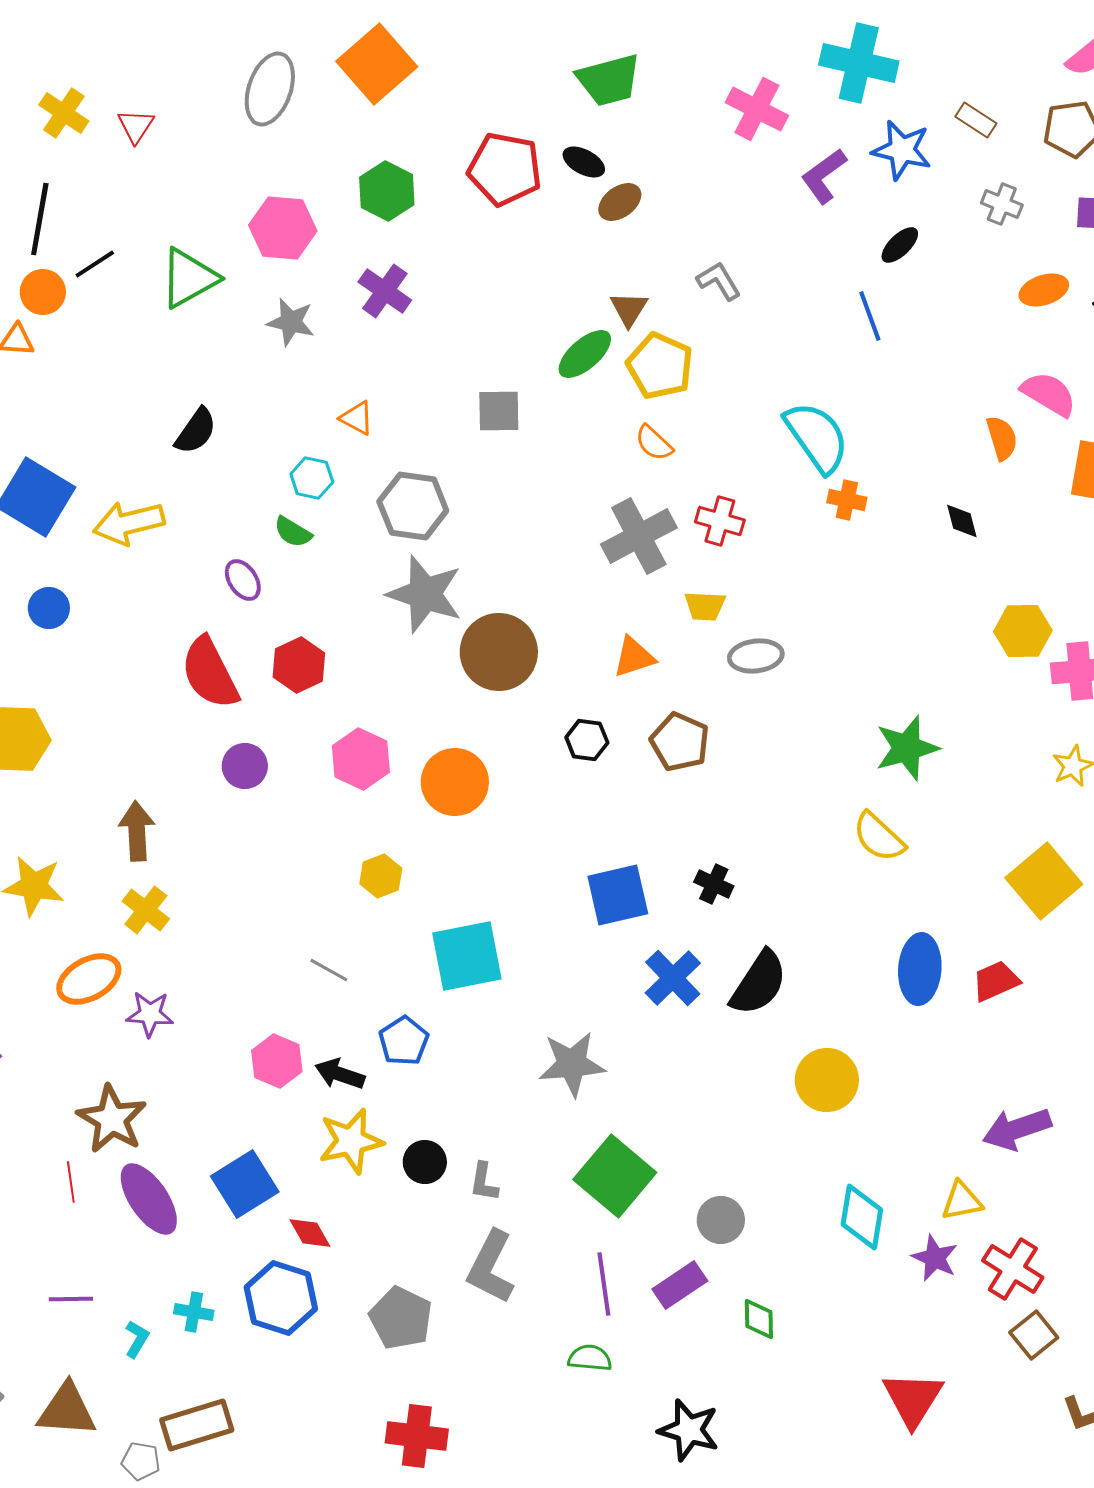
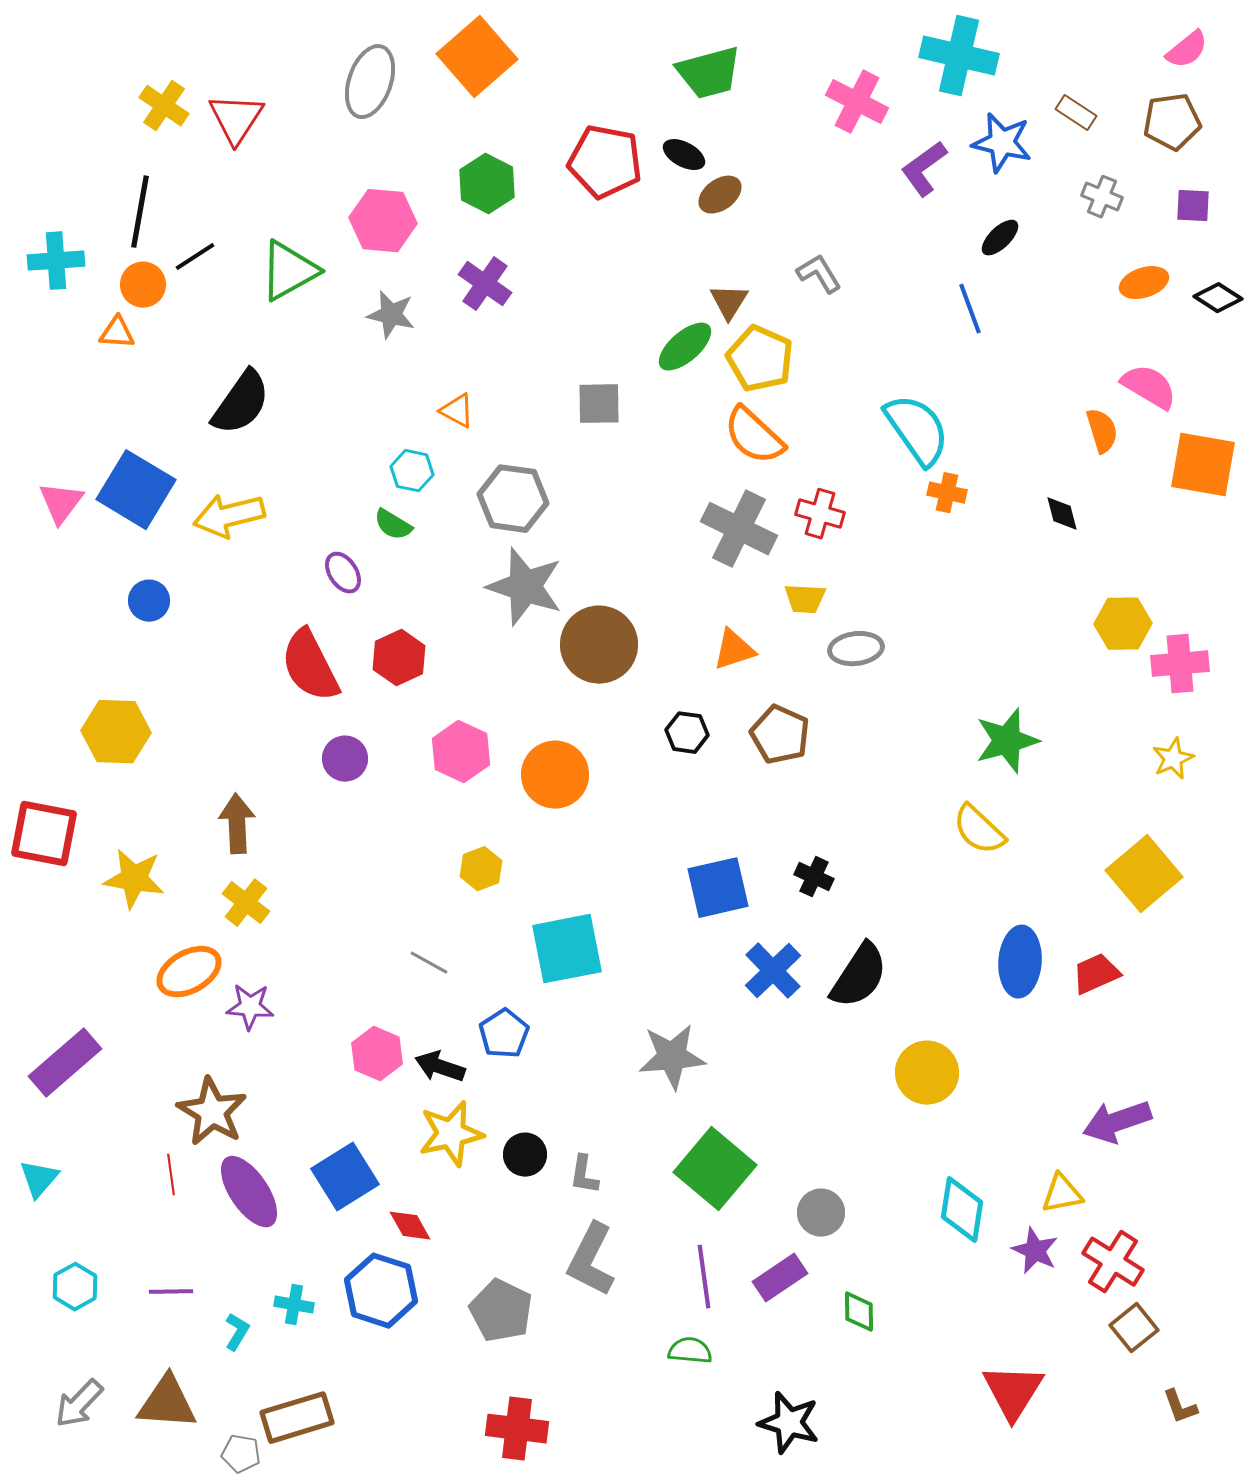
red triangle: (136, 126) -> (236, 119), size x1.5
black semicircle: (196, 431) -> (241, 403), moved, size x1.4
orange semicircle: (654, 443) -> (754, 436), size x1.6
gray cross: (639, 536) -> (739, 529), turned -36

